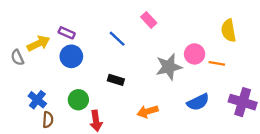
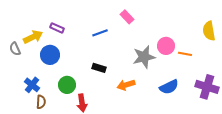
yellow semicircle: (229, 31) -> (209, 31), moved
blue line: (117, 39) -> (100, 33), turned -63
blue circle: (71, 56) -> (50, 55), moved
orange arrow: (148, 111) -> (126, 85), moved

